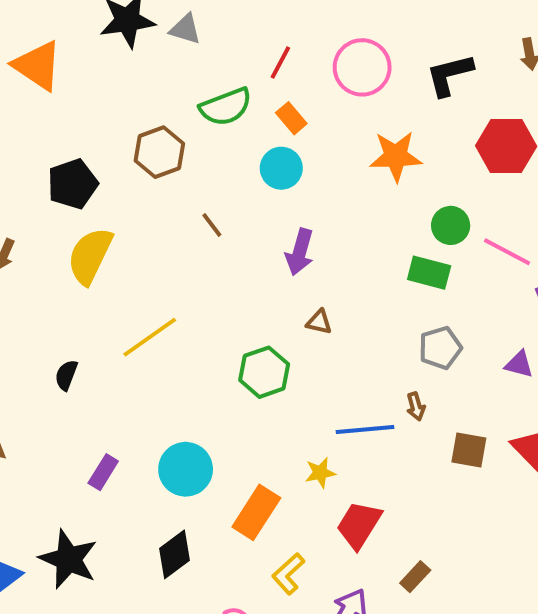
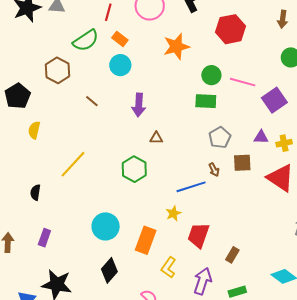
yellow semicircle: (90, 256) -> (34, 130), size x0.6
brown square: (469, 450) -> (242, 163), moved
purple rectangle: (103, 472) -> (44, 238), moved

